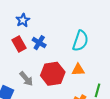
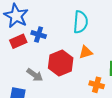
blue star: (23, 20) -> (16, 16), size x1.6
red rectangle: (19, 44) -> (18, 41), turned -70

